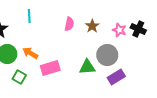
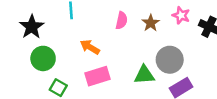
pink star: (119, 30) -> (181, 15), moved
orange arrow: (30, 53) -> (90, 47), moved

